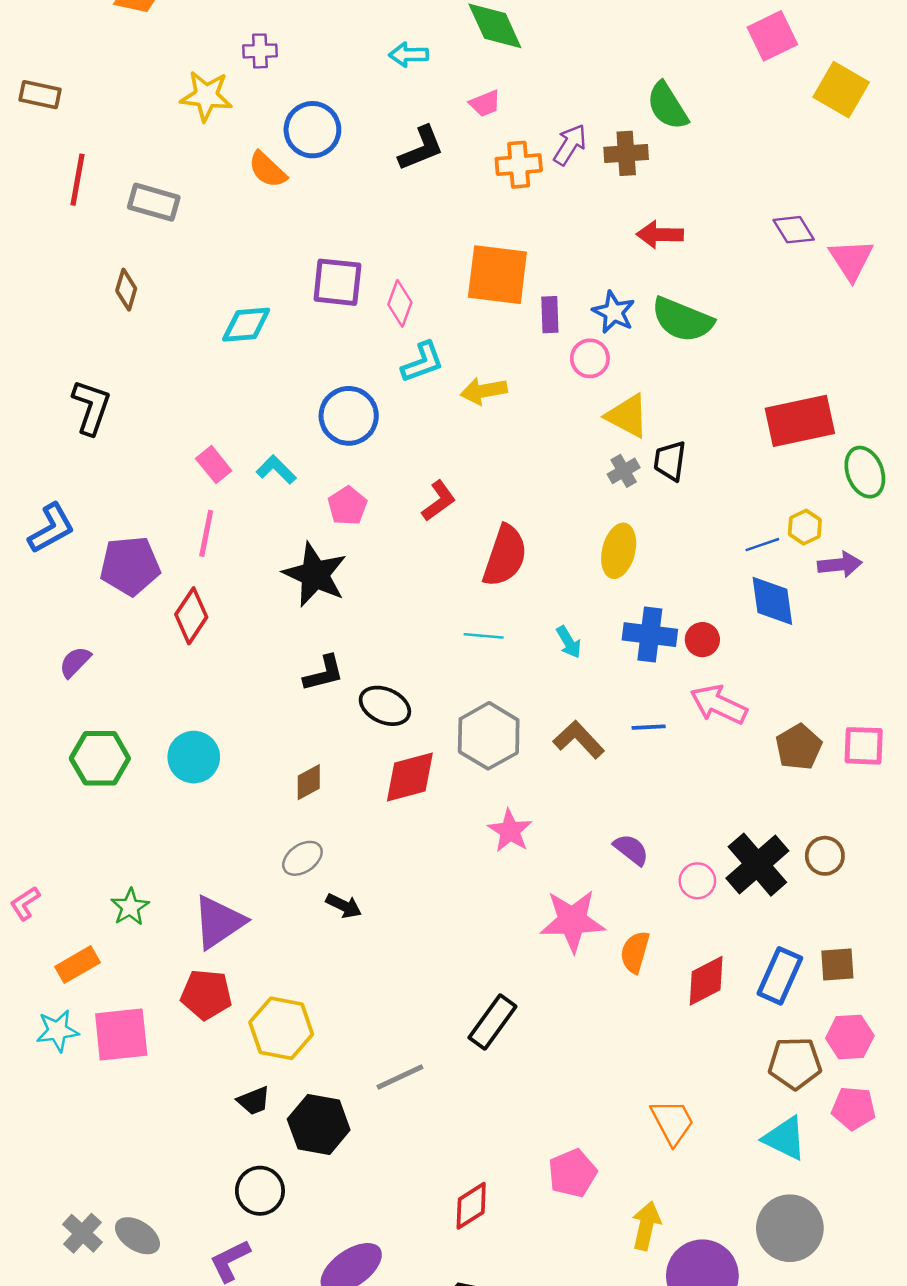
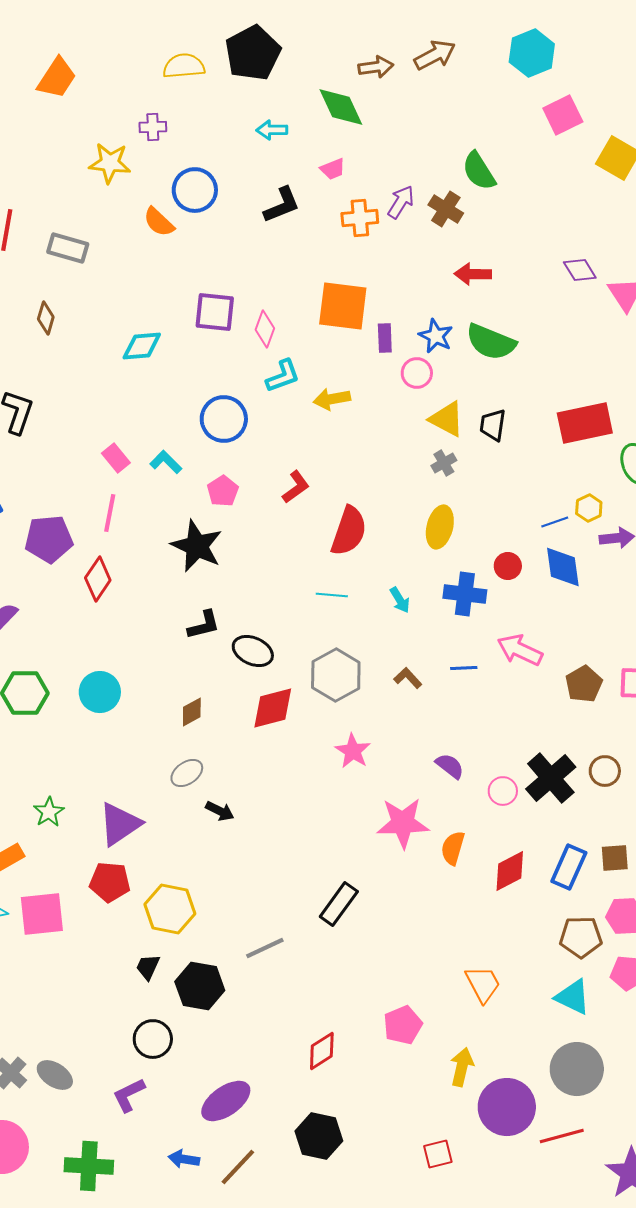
brown cross: (626, 153) -> (446, 209), turned 36
black trapezoid: (670, 461) -> (493, 425), moved
red circle: (702, 640) -> (508, 566), moved
brown L-shape: (579, 740) -> (408, 678), size x0.7
black trapezoid: (254, 1101) -> (148, 967), turned 136

